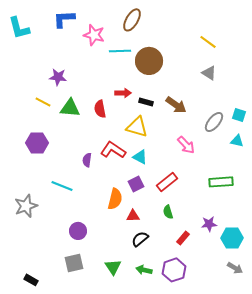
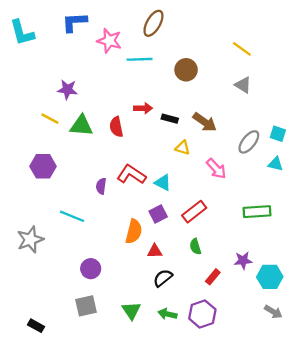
brown circle: (149, 61) -> (186, 70), moved, size x0.7
yellow triangle: (137, 127) -> (183, 148), moved, size x0.6

